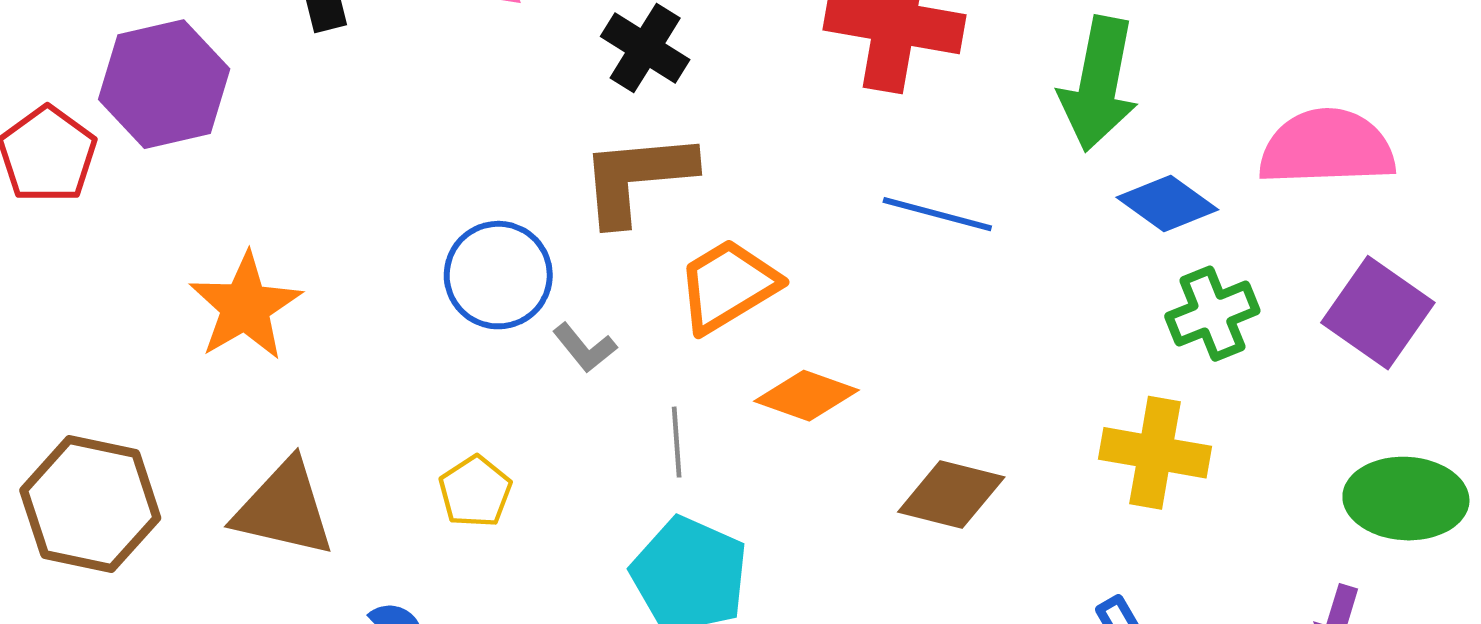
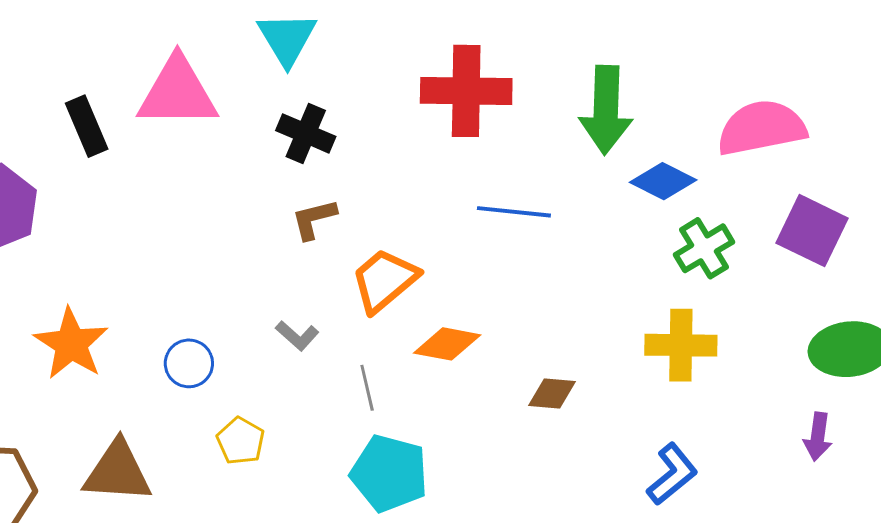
brown L-shape: (637, 178) -> (314, 219), size x0.6
blue circle: (498, 275) -> (189, 363), moved, size x0.7
brown diamond: (951, 494) -> (552, 394), size x0.7

